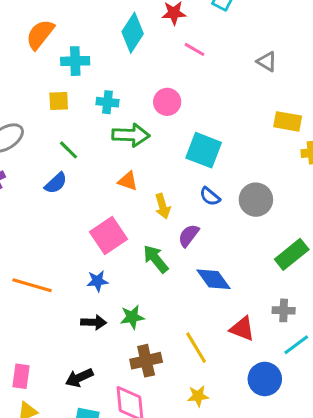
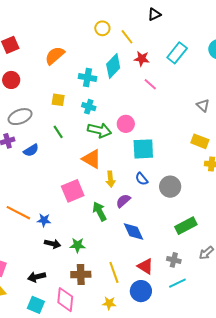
cyan cross: (75, 61) -> (87, 78), moved
gray triangle: (267, 61) -> (203, 105), moved
pink circle: (167, 102) -> (126, 124), moved
cyan square: (204, 150) -> (143, 149), turned -35
orange triangle: (128, 181) -> (92, 159), size x1.5
blue semicircle: (56, 183) -> (31, 150), moved
blue star: (97, 281) -> (44, 220), moved
blue circle: (265, 379) -> (141, 291), moved

